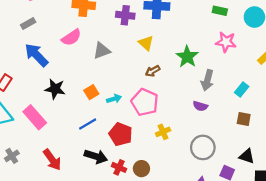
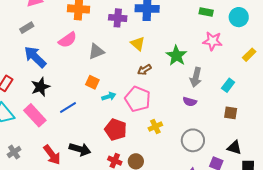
black star: (55, 89) -> (40, 87), moved, turned -30
orange square: (91, 92) -> (92, 82), moved, turned -32
blue line: (88, 124) -> (68, 107), moved
black arrow: (96, 156) -> (80, 149), moved

